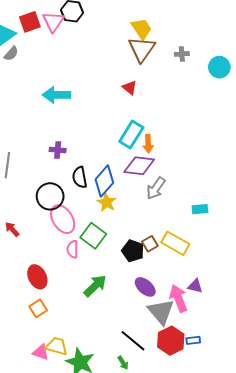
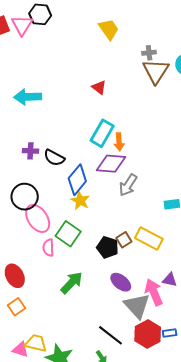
brown triangle: (142, 49) -> (156, 71), moved
black semicircle: (80, 177) -> (54, 158), moved, turned -50

